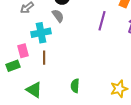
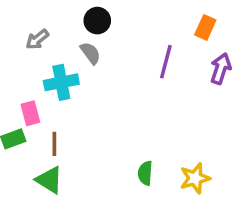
brown line: (44, 58) -> (54, 144), moved
green semicircle: (75, 86) -> (145, 173), moved

